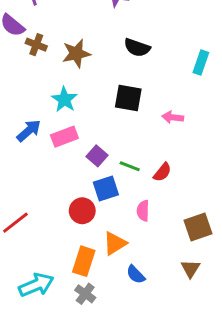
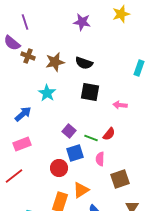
black semicircle: (137, 48) -> (84, 63), moved
pink rectangle: (64, 137) -> (22, 144), moved
red semicircle: (162, 172) -> (109, 134), moved
pink semicircle: (143, 211) -> (100, 159), moved
brown square: (198, 227) -> (120, 179), moved

